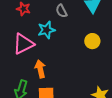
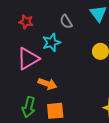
orange arrow: (40, 69) -> (47, 84), turned 126

